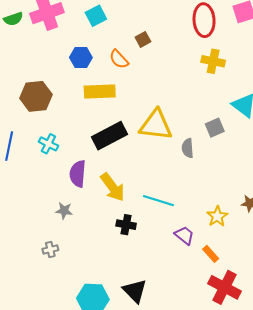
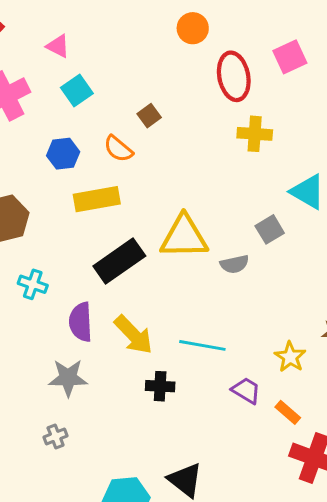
gray semicircle: (188, 148) -> (234, 264), turned -90
gray star: (64, 211) -> (68, 378), size x1.5

